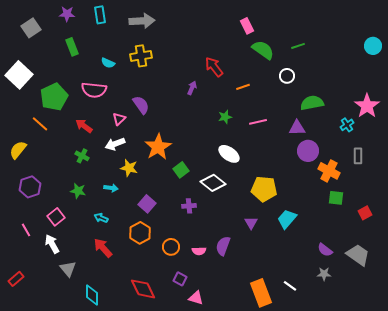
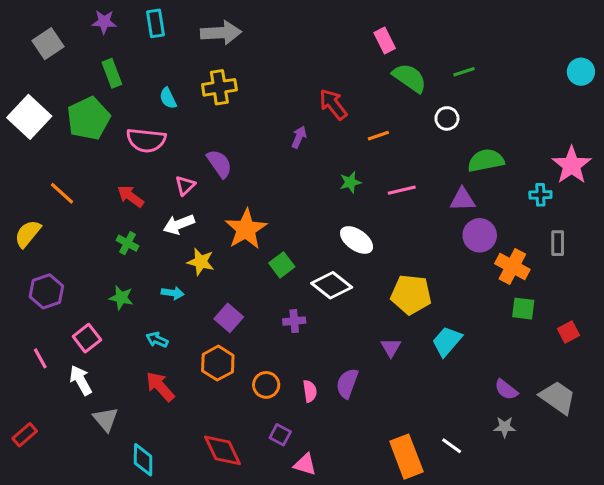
cyan semicircle: (108, 63) -> (168, 98), turned 40
green pentagon: (54, 97) -> (88, 118), moved
cyan cross: (347, 125) -> (540, 195), turned 32
pink semicircle: (199, 251) -> (310, 391), turned -96

